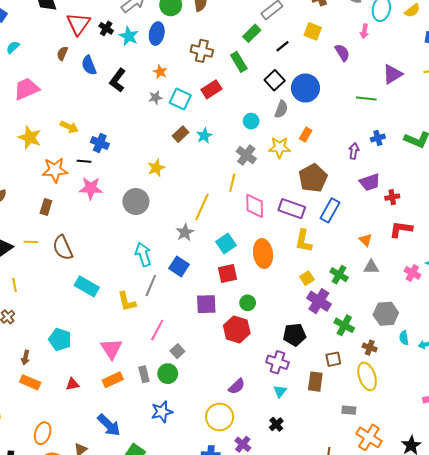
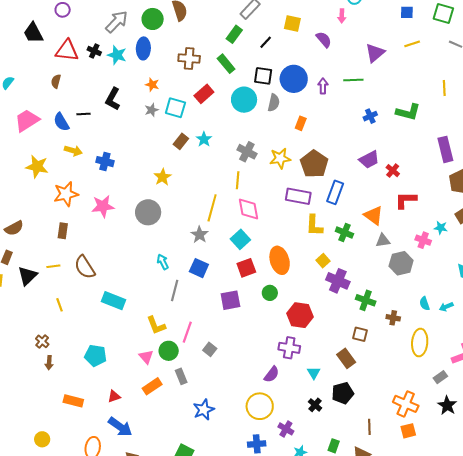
red triangle: (78, 24) -> (67, 51), turned -50
blue semicircle: (89, 65) -> (61, 122), moved
black square: (275, 80) -> (263, 76), turned -30
cyan circle: (251, 121) -> (244, 100), moved, size x1.6
yellow star: (280, 147) -> (280, 158), moved
purple arrow: (354, 151) -> (323, 86), moved
black line: (84, 161) -> (83, 114), moved
red cross: (392, 197) -> (393, 171), turned -32
pink diamond: (255, 206) -> (249, 209), moved
orange triangle: (366, 240) -> (373, 216), size x1.5
cyan arrow: (143, 254) -> (163, 262), size x0.7
orange ellipse: (263, 254) -> (280, 260), moved
green cross: (339, 275) -> (344, 232), moved
yellow line: (14, 285) -> (60, 305), moved
yellow L-shape: (127, 302) -> (156, 325), moved
gray hexagon: (386, 314) -> (401, 263), moved
red hexagon: (237, 329) -> (300, 315), moved
black pentagon: (295, 335) -> (343, 393), moved
pink triangle: (111, 349) -> (146, 357), size x0.7
brown arrow: (25, 357) -> (49, 363), moved
brown square: (333, 359) -> (360, 334), turned 35
purple cross: (277, 362) -> (289, 348), moved
green circle: (168, 374) -> (169, 351), moved
yellow ellipse: (367, 376) -> (420, 343), moved, turned 32
brown rectangle: (315, 382) -> (346, 358), turned -36
gray rectangle: (349, 410) -> (440, 377), moved, turned -32
blue arrow: (109, 425) -> (120, 427), moved

